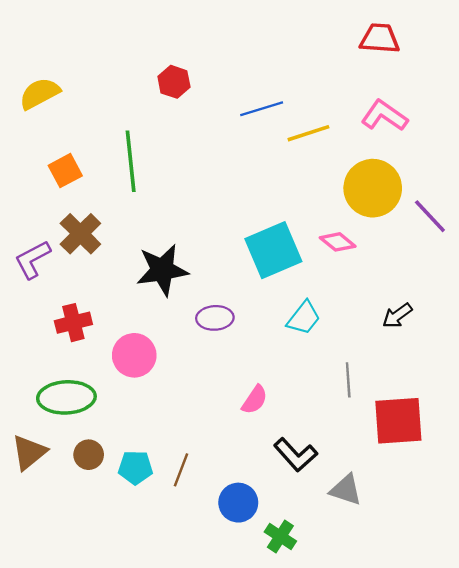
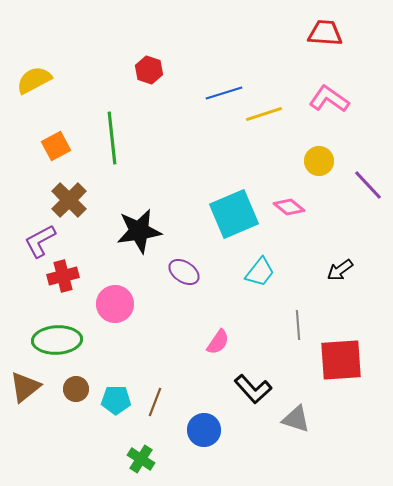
yellow circle: (373, 188) -> (319, 161), size x0.6
purple L-shape: (33, 259) -> (40, 241), moved
purple ellipse: (215, 318) -> (184, 272), turned 36
green cross: (280, 537) -> (141, 459), moved

